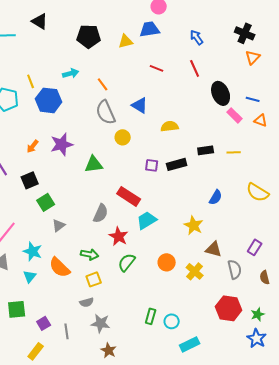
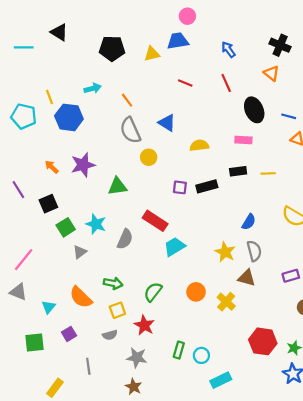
orange triangle: (253, 57) -> (271, 73), moved, turned -35
pink rectangle: (235, 115) -> (243, 140), moved, turned -42
orange arrow: (33, 146) -> (52, 167), turned 96
red star: (119, 236) -> (144, 325), moved
purple rectangle: (255, 247) -> (291, 276), turned 42
cyan star: (33, 251) -> (96, 224), moved
gray semicircle: (235, 269) -> (254, 251), moved
purple square: (44, 323) -> (69, 334), moved
gray star: (101, 323) -> (137, 358), moved

